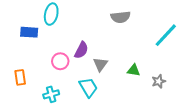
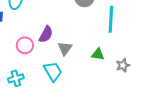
cyan line: (166, 35) -> (111, 19), moved, turned -40

